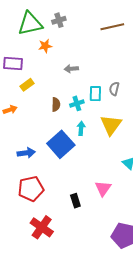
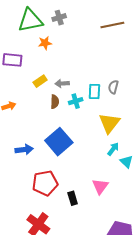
gray arrow: (71, 69) -> (62, 83), moved
yellow rectangle: (27, 85) -> (40, 81), moved
cyan arrow: (81, 128) -> (113, 149), moved, turned 32
red pentagon: (31, 189) -> (45, 183), moved

